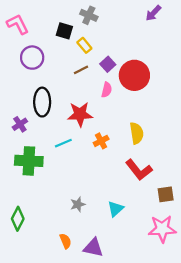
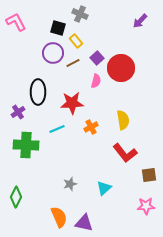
purple arrow: (153, 13) -> (140, 21), moved
purple circle: (32, 58) -> (53, 53), moved
pink star: (162, 229) -> (146, 206), size x0.7
orange semicircle: (65, 241) -> (59, 217), size x1.5

